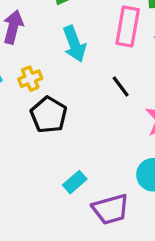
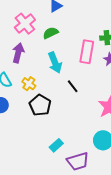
yellow cross: (30, 79) -> (29, 84), turned -32
black line: (121, 86) -> (73, 86), moved

